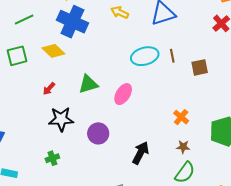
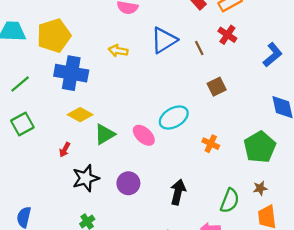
yellow diamond: (53, 51) -> (80, 115), moved
cyan ellipse: (145, 56) -> (174, 118), moved
brown line: (172, 56) -> (199, 48), moved
pink ellipse: (123, 94) -> (144, 135), turned -65
brown star: (183, 147) -> (260, 188), moved

